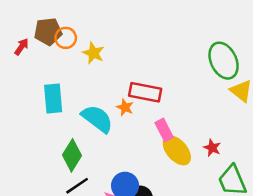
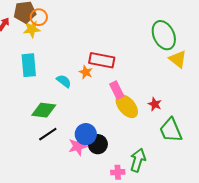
yellow star: (93, 53) -> (32, 29), moved, turned -30
cyan semicircle: (97, 119) -> (64, 81), size x0.6
green diamond: (72, 155) -> (44, 110), turned 65

